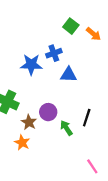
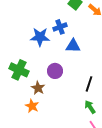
purple circle: (48, 112) -> (55, 71), moved
green arrow: (66, 128) -> (90, 107), moved

